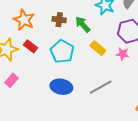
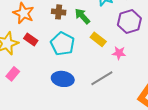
pink star: (123, 54) -> (119, 53), moved

